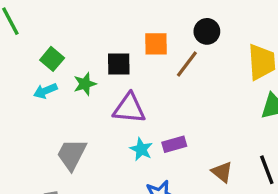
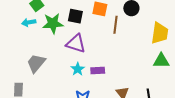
brown line: (187, 64) -> (115, 25), turned -42
green star: (85, 84) -> (53, 23), size x1.5

